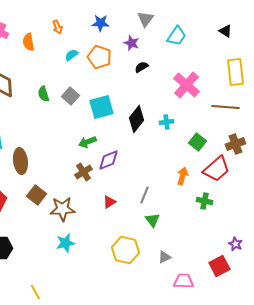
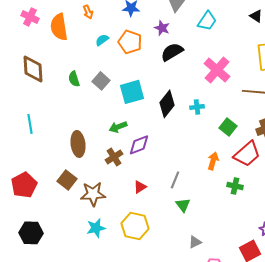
orange semicircle: (28, 42) -> (59, 27), size x1.5
black semicircle: (141, 67) -> (172, 52), size x1.6
brown ellipse: (20, 161) -> (78, 144), moved
yellow hexagon: (125, 250) -> (135, 226), moved

